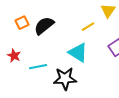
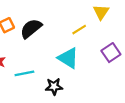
black star: (65, 79) -> (54, 87), size x0.7

